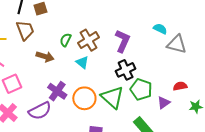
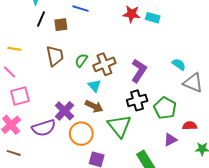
brown trapezoid: (25, 30) -> (55, 56), moved
brown arrow: (45, 57) -> (94, 106), moved
green pentagon: (141, 89) -> (165, 108), moved
orange circle: (84, 98) -> (81, 134), moved

